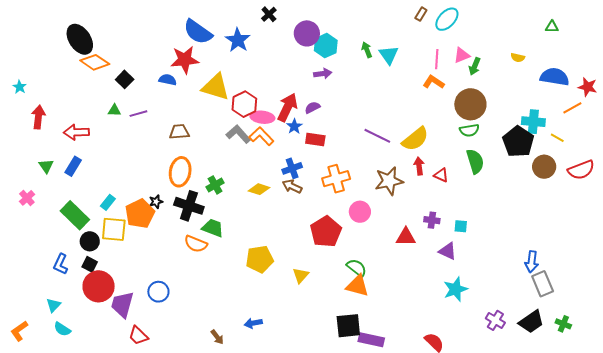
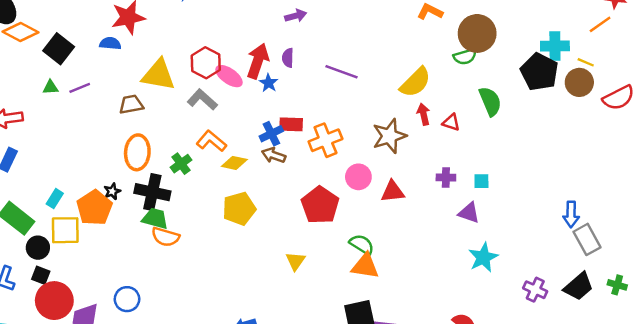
black square: (125, 79) -> (59, 49), size x1.4
yellow triangle: (216, 87) -> (158, 75), moved
purple semicircle: (312, 107) -> (288, 58), turned -56
pink ellipse: (262, 117) -> (229, 76), turned 35
green semicircle: (469, 130) -> (465, 57), moved
orange L-shape: (261, 136) -> (211, 141), moved
purple line: (377, 136) -> (341, 72), moved
red rectangle: (315, 139) -> (291, 124), moved
brown circle: (544, 167) -> (579, 82), moved
green trapezoid: (213, 228) -> (155, 219), moved
red triangle: (406, 237) -> (393, 192), moved
yellow pentagon: (260, 259) -> (239, 209), moved

